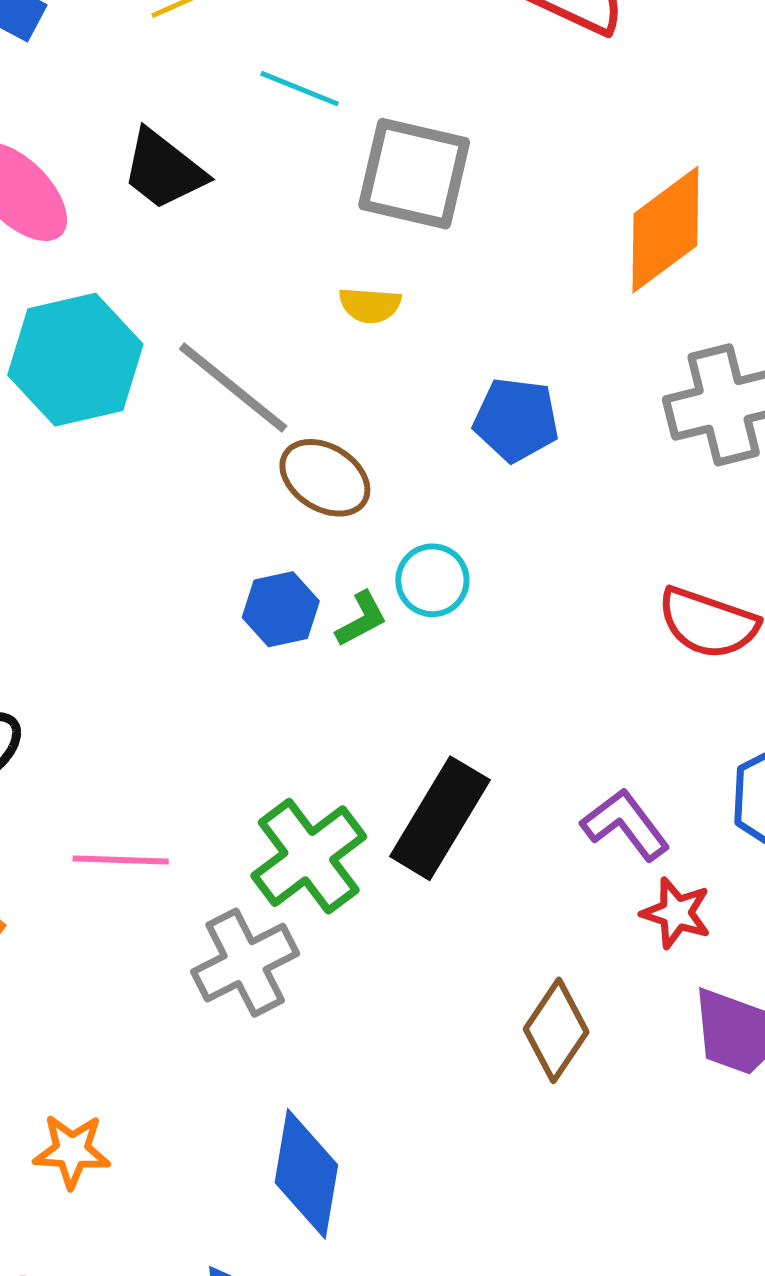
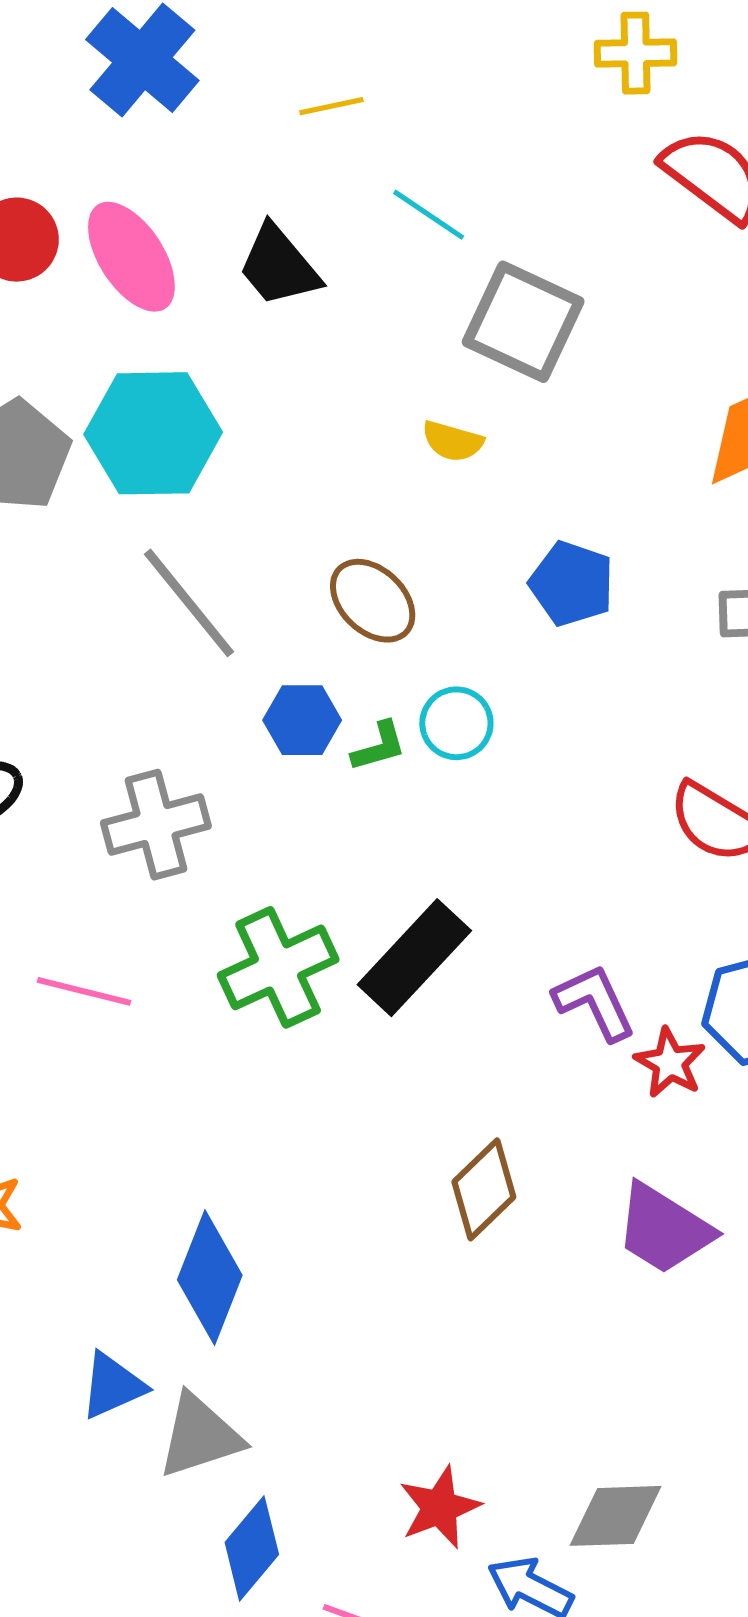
gray line: (233, 387) -> (189, 603), moved
pink line: (121, 860) -> (84, 991), moved
red star: (676, 913) -> (670, 1063), moved
gray cross: (245, 963) -> (156, 825), moved

